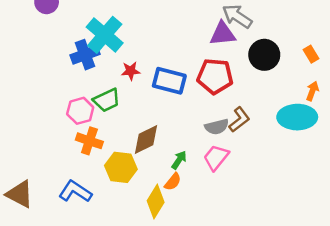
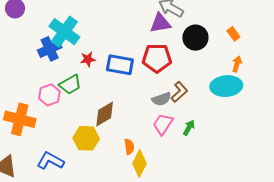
orange cross: (89, 141) -> (20, 119), moved, size x1.4
green arrow: (179, 160) -> (189, 128), moved
orange semicircle: (173, 182) -> (129, 147), turned -42
yellow diamond: (156, 201) -> (139, 163), moved

